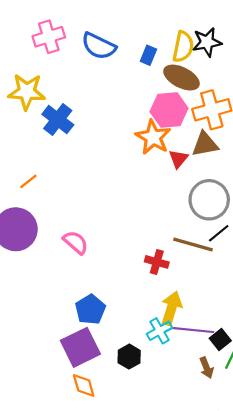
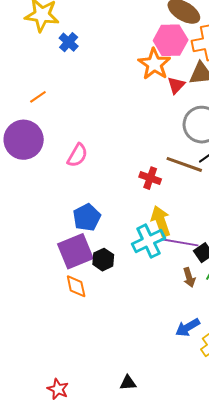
blue cross: (58, 120) -> (69, 42), size x0.7
pink semicircle: (76, 242) -> (77, 155), turned 75
yellow arrow: (171, 308) -> (161, 221), turned -40
cyan cross: (159, 331) -> (148, 241), size x1.4
black hexagon: (129, 357) -> (103, 260), moved

